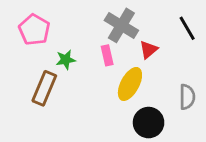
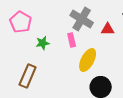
red triangle: (149, 50) -> (108, 29), moved, turned 40
brown rectangle: (44, 88) -> (28, 76), moved

